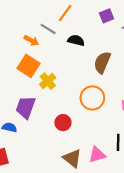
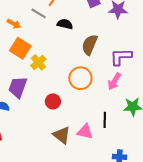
orange arrow: (31, 41) -> (14, 24), moved
pink triangle: (97, 155) -> (85, 132), turned 30

